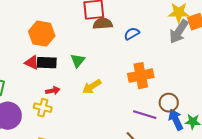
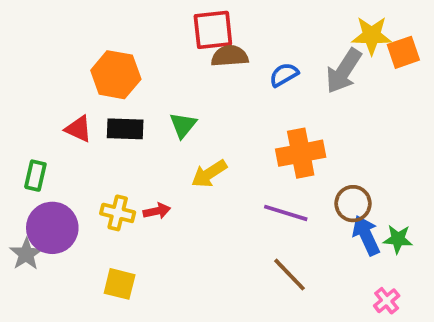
gray arrow: (179, 32) -> (344, 71), moved
red triangle: (32, 63) -> (78, 129), moved
red arrow: (53, 91) -> (157, 211), moved
purple line: (145, 115) -> (286, 213), moved

